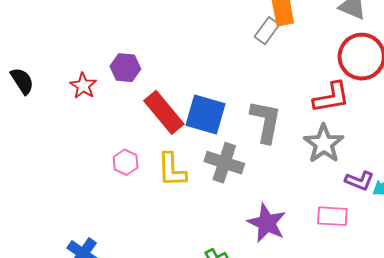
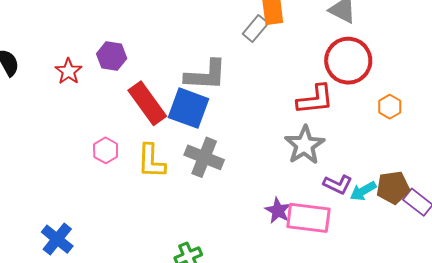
gray L-shape: (266, 121) -> (206, 75), moved, turned 78
pink rectangle: (332, 216) -> (308, 218), size x1.4
purple star: (267, 223) -> (278, 211), moved, size x0.7

